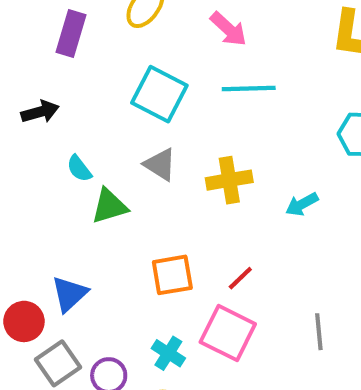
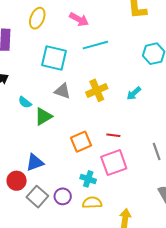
red line: (240, 278) -> (113, 135), turned 64
blue triangle: (70, 294) -> (35, 162), turned 36
pink square: (228, 333) -> (114, 163), turned -32

